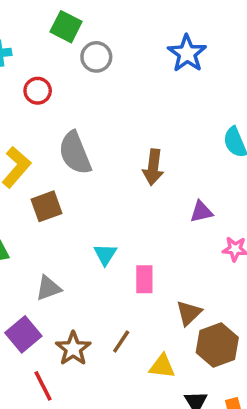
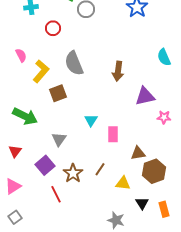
purple triangle: (201, 212) -> (145, 96), size x1.5
gray triangle: (48, 288) -> (59, 139), turned -35
brown triangle: (189, 313) -> (138, 153), turned 35

